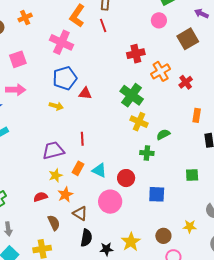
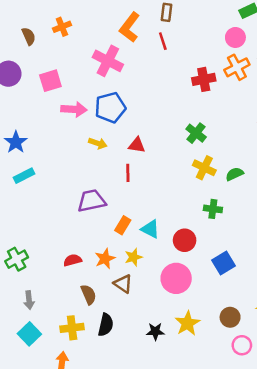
orange cross: (161, 71) -> (237, 67), moved
pink arrow: (16, 90) -> (74, 109), moved
red triangle: (85, 93) -> (137, 145), moved
green cross: (132, 95) -> (196, 133), size x0.7
green semicircle: (163, 134) -> (235, 174), moved
red line: (82, 139) -> (128, 173), moved
yellow star: (56, 175) -> (133, 257), moved
blue square: (157, 194) -> (223, 263), turned -36
pink circle: (110, 202) -> (176, 278), moved
black semicircle: (86, 238) -> (106, 325), moved

